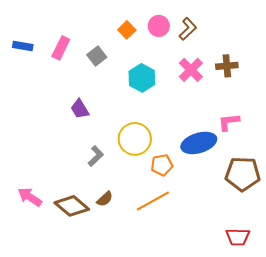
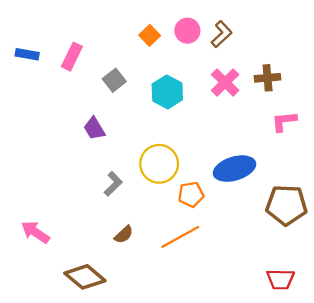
gray square: (97, 56) -> (114, 80), moved
pink L-shape: (229, 122) -> (284, 121), moved
brown diamond: (72, 206) -> (85, 277), moved

